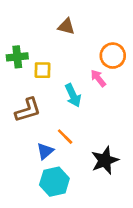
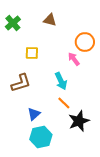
green cross: (17, 57) -> (13, 23), moved, turned -35
cyan arrow: (73, 95) -> (61, 81), moved
orange line: (65, 137) -> (64, 103), moved

